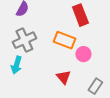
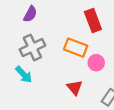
cyan arrow: (16, 65) -> (24, 75), turned -60

